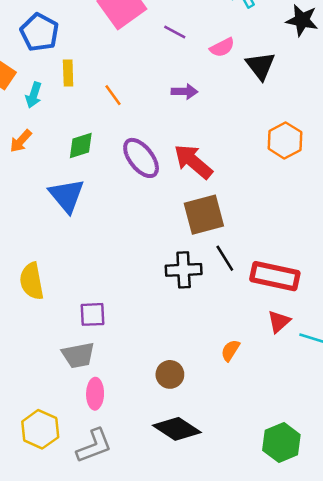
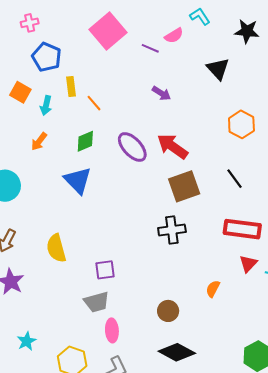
pink semicircle: (222, 47) -> (174, 36), moved
purple arrow: (184, 92) -> (161, 93), turned 36
orange line: (113, 95) -> (94, 103), moved
black line: (225, 258) -> (235, 179), moved

